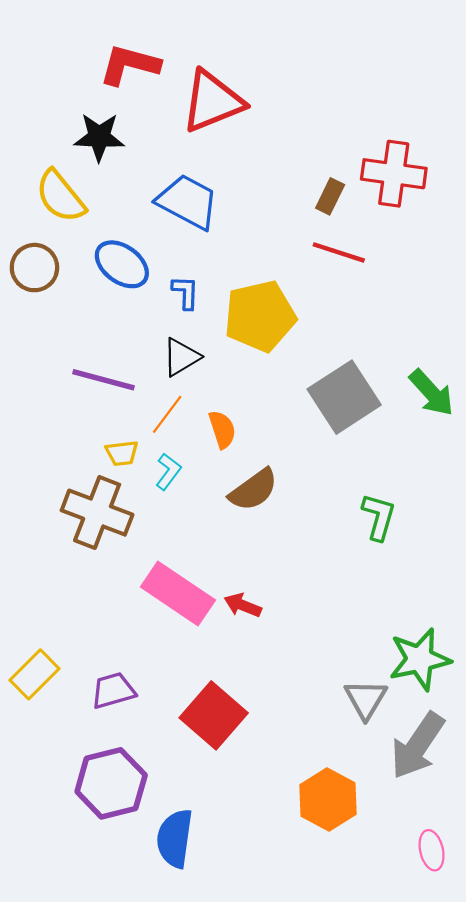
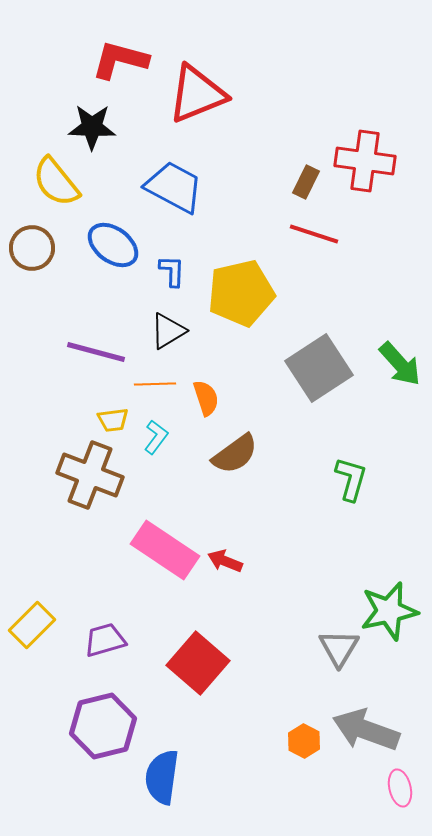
orange line: (167, 414) -> (155, 384), turned 51
gray arrow: (418, 746) -> (366, 730), moved, turned 76
orange hexagon: (328, 800) -> (304, 741), size x0.6

